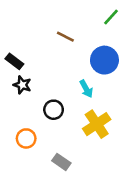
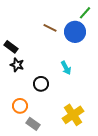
blue circle: (104, 60) -> (75, 32), moved
yellow cross: (97, 124) -> (73, 115), moved
gray rectangle: (61, 162) -> (33, 124), moved

